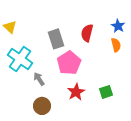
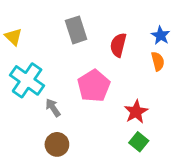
gray rectangle: (56, 39) -> (76, 30), moved
red star: (76, 92) -> (136, 112), moved
green square: (106, 92) -> (139, 142), moved, turned -32

